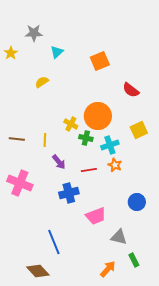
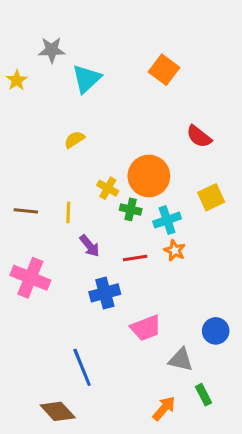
cyan triangle: (57, 52) -> (87, 79), size x1.5
orange square: (100, 61) -> (164, 70), moved, turned -30
yellow semicircle: (42, 82) -> (74, 140), moved
blue circle: (137, 202) -> (216, 331), moved

